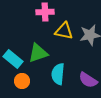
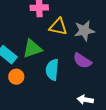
purple semicircle: (88, 80) -> (82, 61), moved

